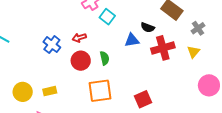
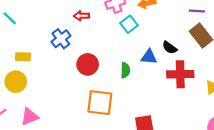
red arrow: (79, 38) -> (82, 16), moved
green semicircle: (105, 58) -> (125, 70), moved
yellow rectangle: (50, 91) -> (23, 57), moved

